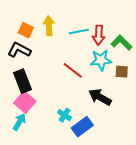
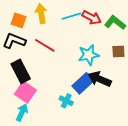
red arrow: (99, 35) -> (92, 18), turned -60
cyan star: (101, 60) -> (89, 55), moved
red line: (73, 70) -> (45, 45), moved
blue rectangle: (82, 127) -> (83, 83), moved

